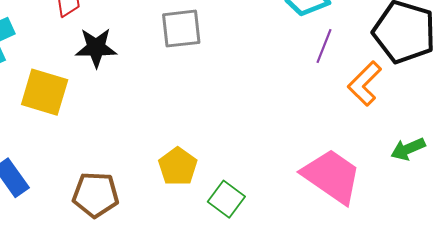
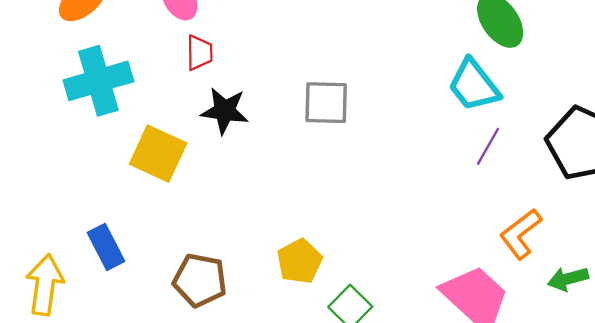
orange L-shape: (365, 83) -> (521, 234), moved

